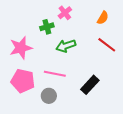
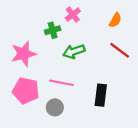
black rectangle: (90, 85) -> (101, 95), turned -36

